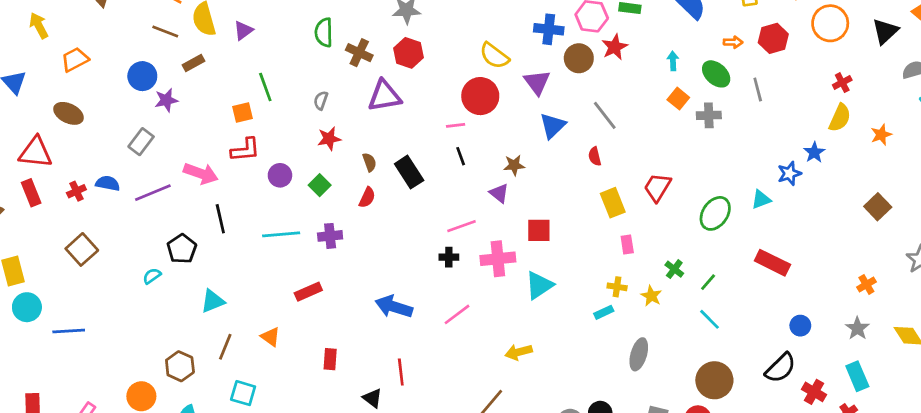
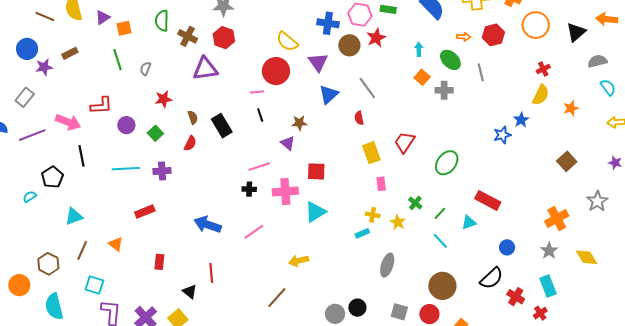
brown rectangle: (194, 63) -> (70, 53), moved
gray semicircle: (321, 100) -> (145, 69), moved
orange square: (242, 112) -> (124, 28), moved
cyan triangle: (761, 199) -> (469, 222), moved
orange cross: (866, 284) -> (557, 219), size x1.6

